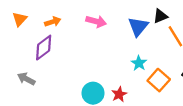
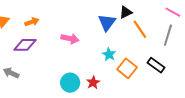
pink arrow: (96, 21) -> (70, 39), moved
purple diamond: (44, 48) -> (25, 45), turned 40

